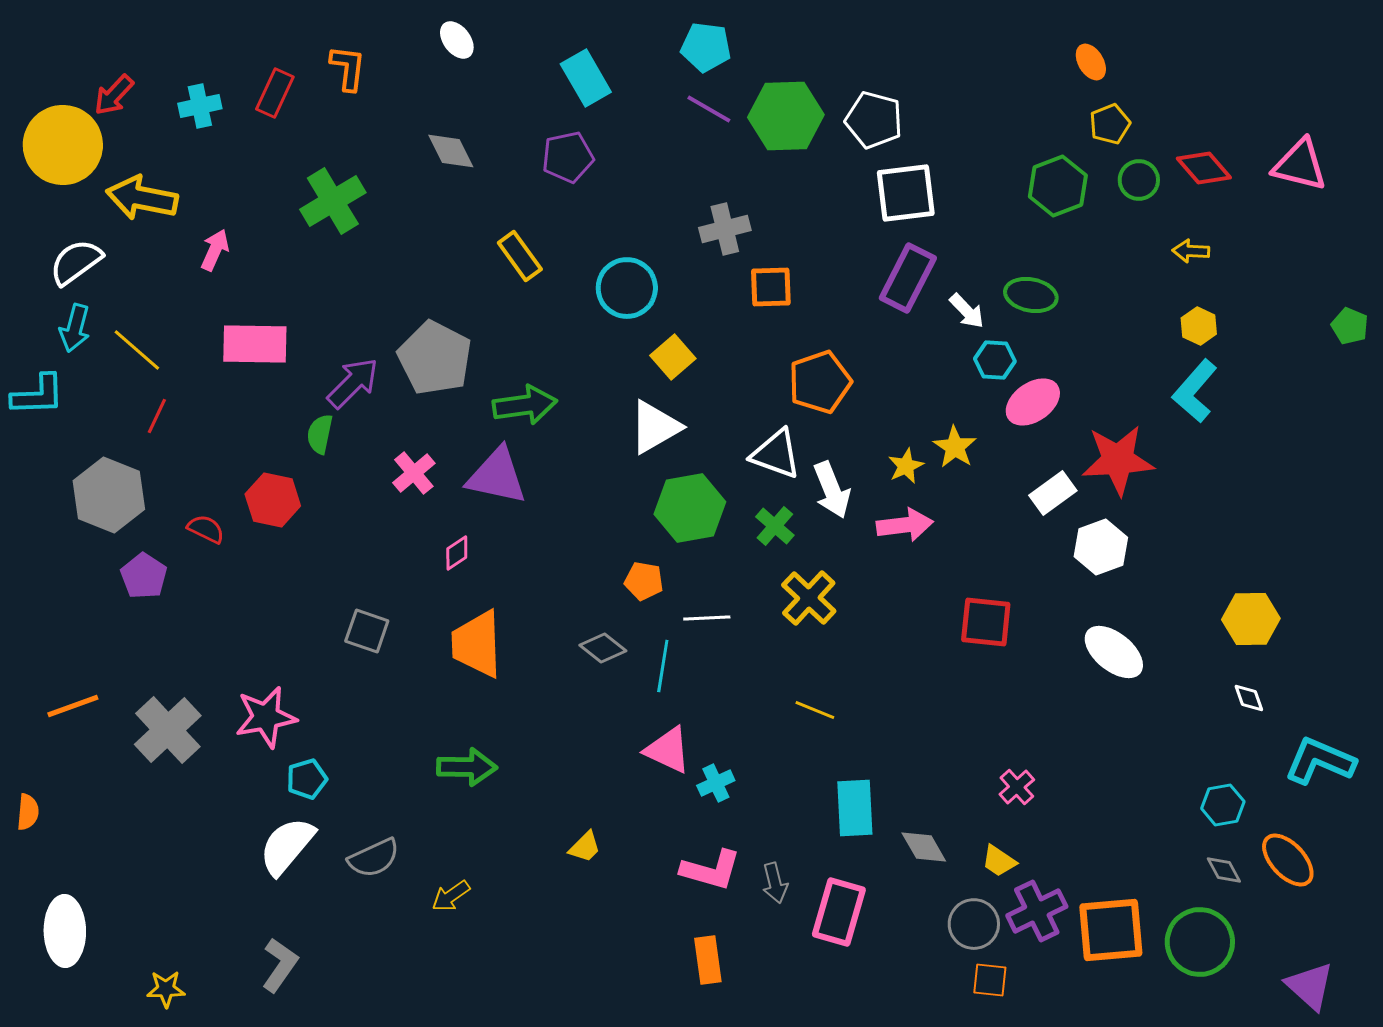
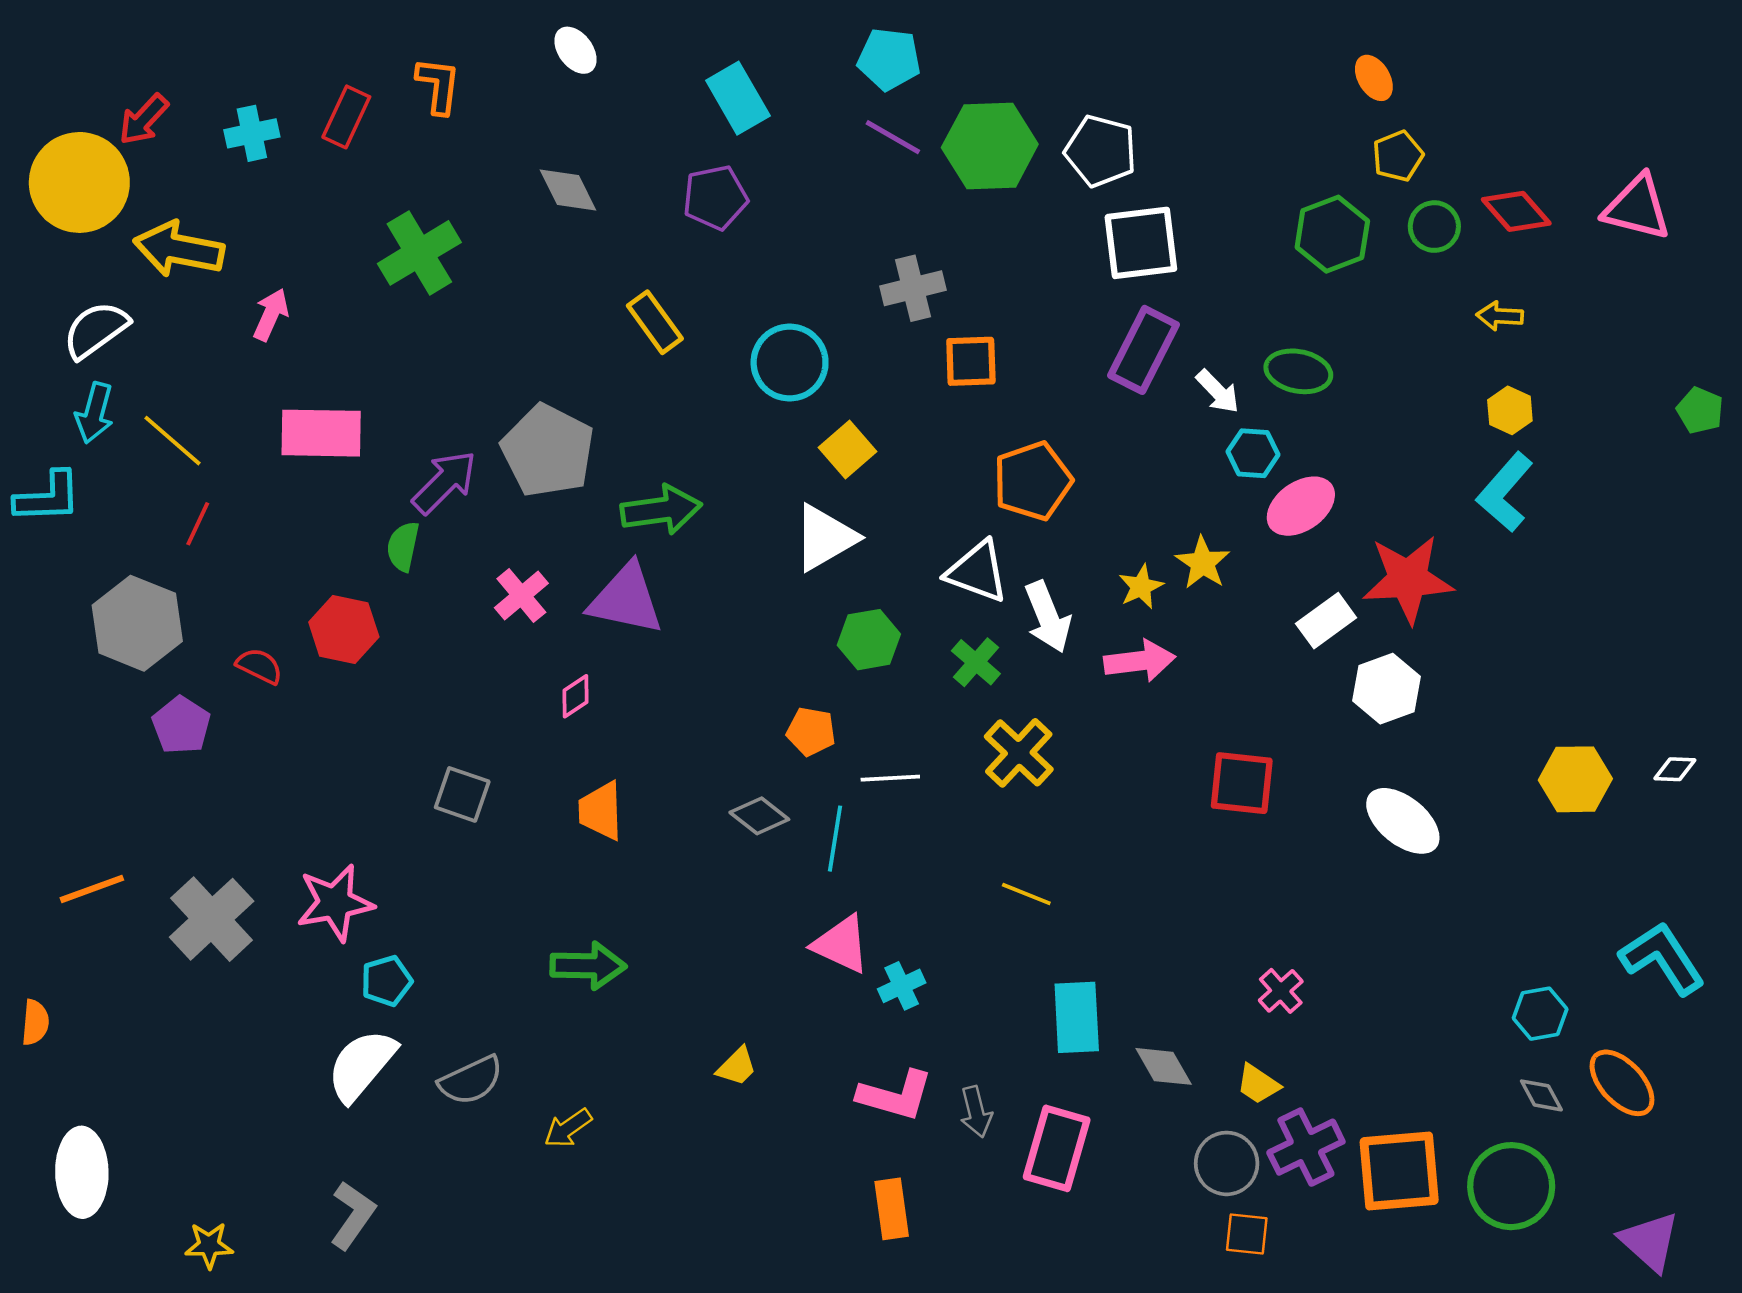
green hexagon: (690, 508) -> (869, 640), size x0.7
orange trapezoid: (477, 644) -> (601, 811), size x0.7
white diamond: (1249, 698) -> (1675, 769), moved, turned -68
cyan L-shape: (1320, 761) -> (1662, 958), turned 34

